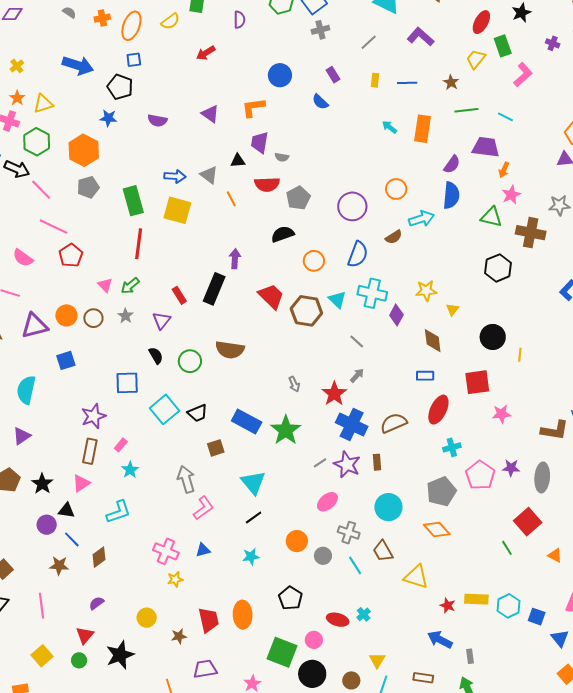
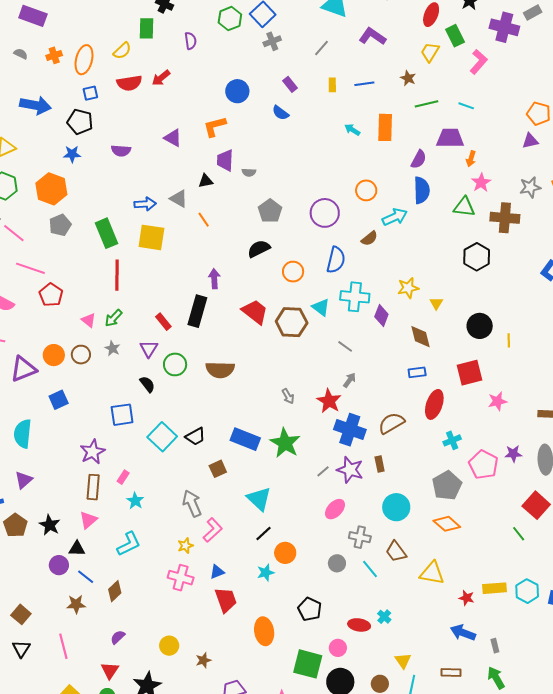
purple cross: (553, 43) -> (504, 27), size x2.0
red semicircle: (267, 184) -> (129, 83), moved
green circle: (190, 361) -> (175, 364), moved
orange circle: (297, 541) -> (285, 553), moved
yellow star: (175, 579) -> (185, 546), moved
red trapezoid: (209, 620) -> (226, 600), moved

